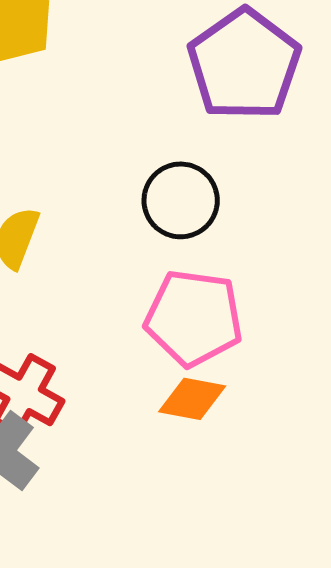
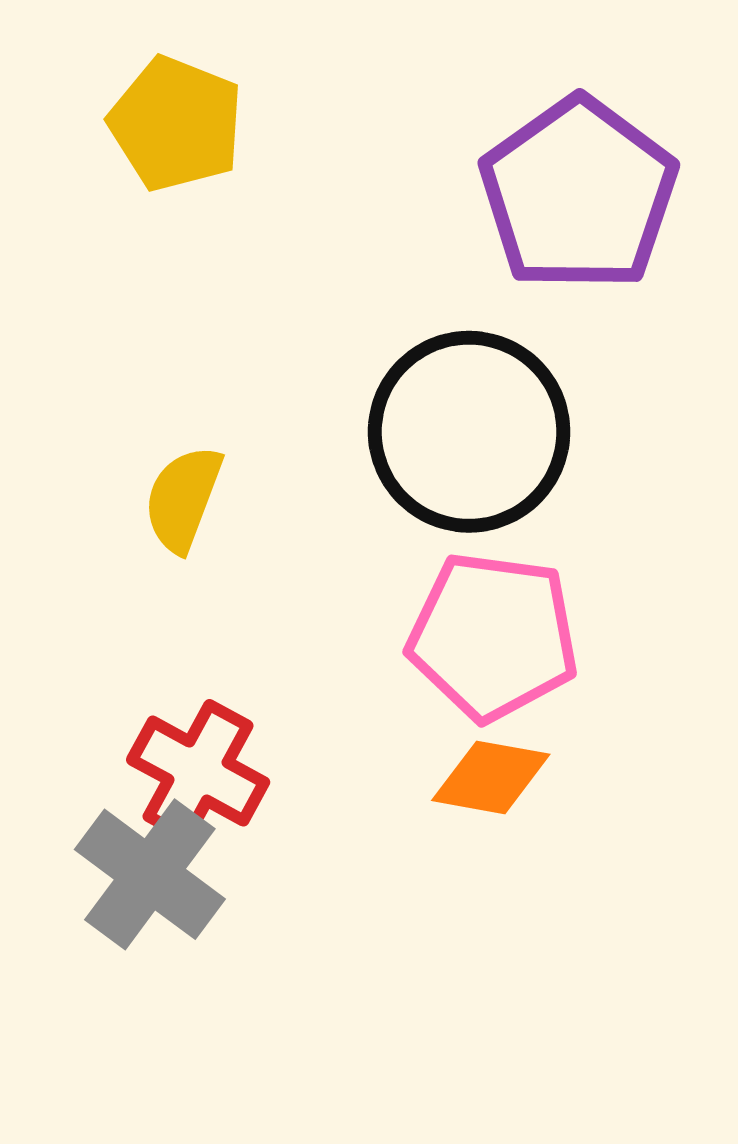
black circle: (181, 200) -> (469, 432), size x1.5

